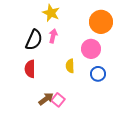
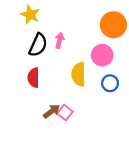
yellow star: (51, 13) -> (30, 15), moved
yellow semicircle: (70, 66) -> (79, 74), size x1.5

